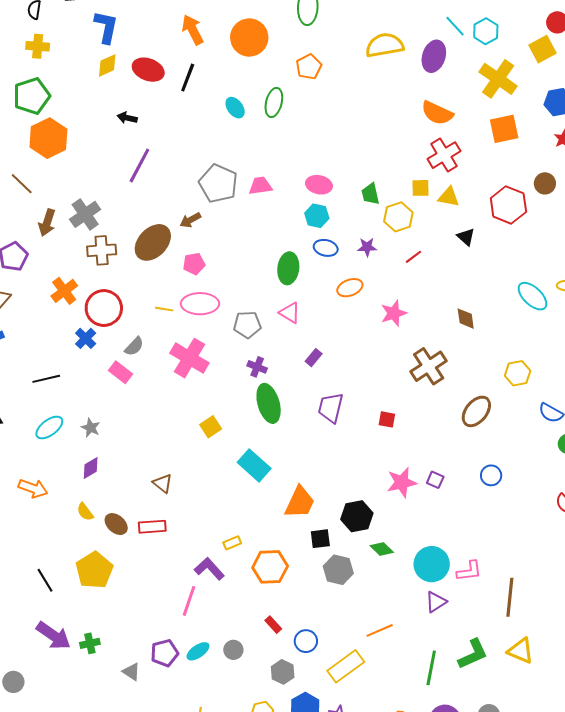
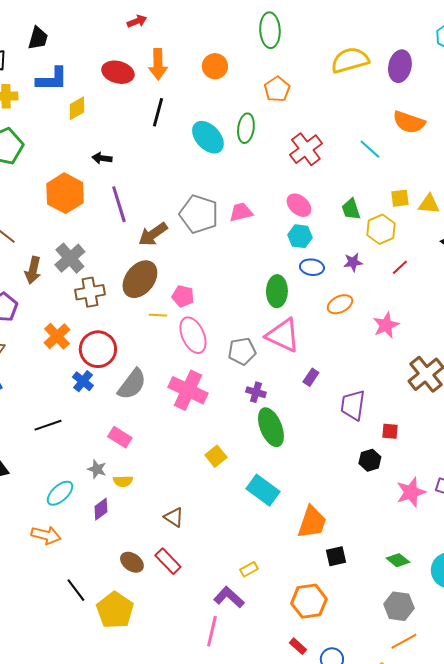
cyan line: (455, 26) -> (370, 149), moved
blue L-shape: (106, 27) -> (52, 79), moved, turned 84
orange arrow: (193, 30) -> (158, 64), turned -148
orange circle: (249, 37) -> (215, 66), size x0.7
red ellipse: (148, 70) -> (118, 72), moved
cyan ellipse: (235, 108) -> (208, 137), size x1.6
orange hexagon: (48, 138) -> (65, 193), moved
red cross: (444, 155) -> (306, 149), moved
purple line: (139, 165) -> (119, 204), turned -39
pink ellipse: (319, 185) -> (299, 205), turned 35
brown arrow: (190, 220) -> (153, 234), moved, size x1.4
pink pentagon: (194, 264) -> (183, 296), turned 30
pink ellipse: (200, 304) -> (193, 335), turned 72
yellow line: (164, 309) -> (158, 315), moved
pink triangle: (290, 313) -> (283, 335), size x1.6
gray semicircle: (134, 346) -> (132, 384), size x1.6
pink rectangle: (120, 372) -> (120, 437), moved
purple trapezoid: (331, 408) -> (353, 405), moved
cyan ellipse: (49, 428) -> (60, 493), moved
yellow semicircle: (85, 512) -> (123, 481), moved, turned -48
black hexagon: (357, 516) -> (370, 460), moved, size x0.7
red rectangle: (152, 527) -> (168, 561), turned 56
orange hexagon: (270, 567) -> (309, 601), moved
gray hexagon: (338, 570) -> (399, 606), moved
black line: (45, 580) -> (76, 590), moved

